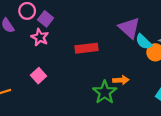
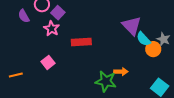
red rectangle: (87, 48) -> (81, 42), moved
green star: (105, 92) -> (106, 81), turned -30

